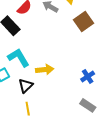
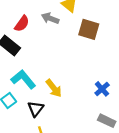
brown square: (83, 21) -> (89, 29), turned -30
yellow arrow: (45, 70) -> (54, 88), turned 66

